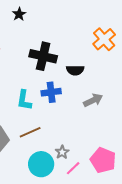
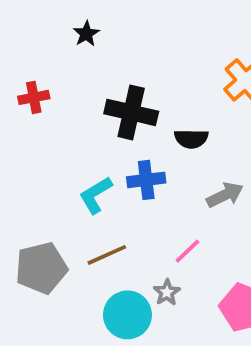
cyan L-shape: (24, 100) -> (96, 195), turned 50
pink line: (73, 168) -> (187, 251), moved

